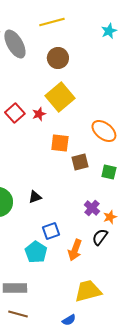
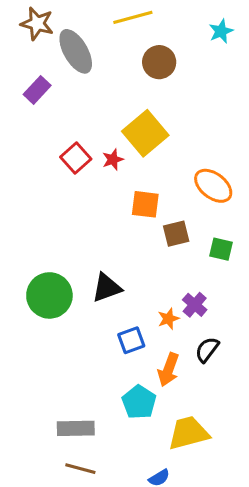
brown circle: (58, 58) -> (159, 62), moved
black triangle: (35, 197) -> (107, 288), size x1.5
orange star: (110, 217) -> (168, 319), moved
cyan pentagon: (36, 252) -> (139, 402), moved

